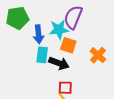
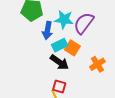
cyan star: (59, 30) -> (64, 20), moved
cyan rectangle: (42, 55) -> (60, 45), moved, turned 42

